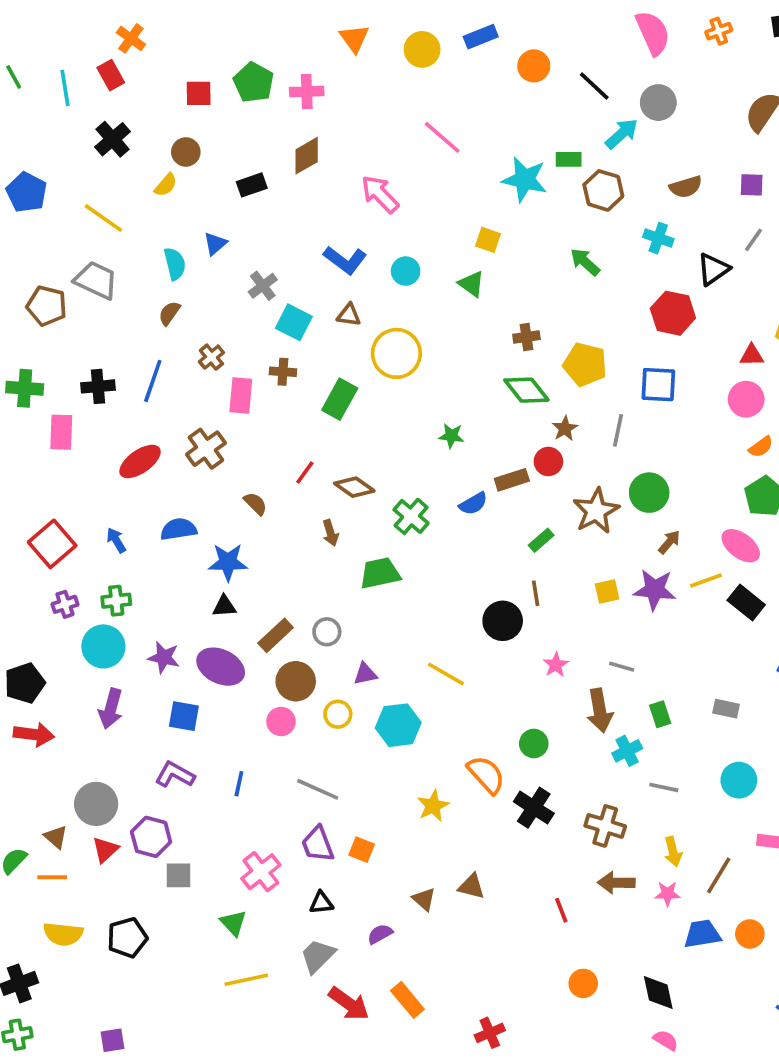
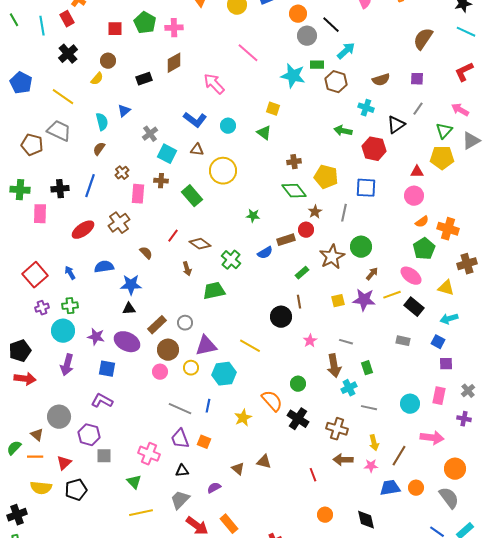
gray circle: (658, 103) -> (307, 36), moved
green arrow: (585, 262) -> (343, 131), moved, turned -30
green rectangle: (340, 399) -> (192, 196), turned -70
purple triangle: (365, 674) -> (206, 346), size x1.6
gray rectangle: (726, 709) -> (403, 341), moved
blue line: (239, 784) -> (208, 406), moved
red triangle: (105, 850) -> (64, 463), moved
pink cross: (261, 872) -> (149, 454), turned -30

